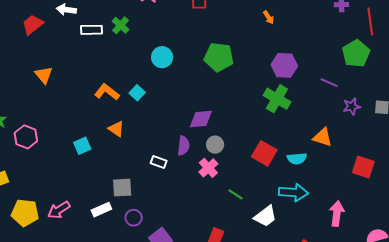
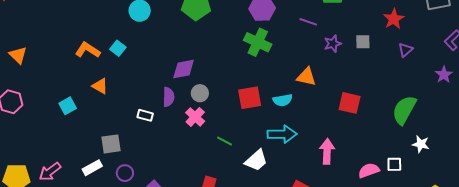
orange triangle: (44, 75) -> (18, 55), moved
red square: (264, 153) -> (250, 98), turned -35

